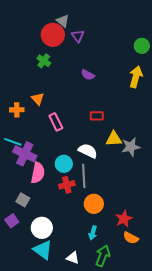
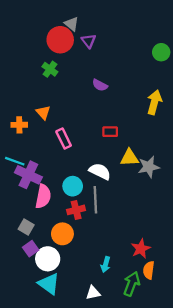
yellow arrow: (136, 77) -> (154, 102), moved
orange circle: (94, 204) -> (62, 234), moved
purple square: (12, 221) -> (31, 249), moved
orange semicircle: (131, 238) -> (149, 270), turned 70
green arrow: (103, 256) -> (132, 284), moved
white triangle: (73, 258) -> (93, 293), moved, turned -32

